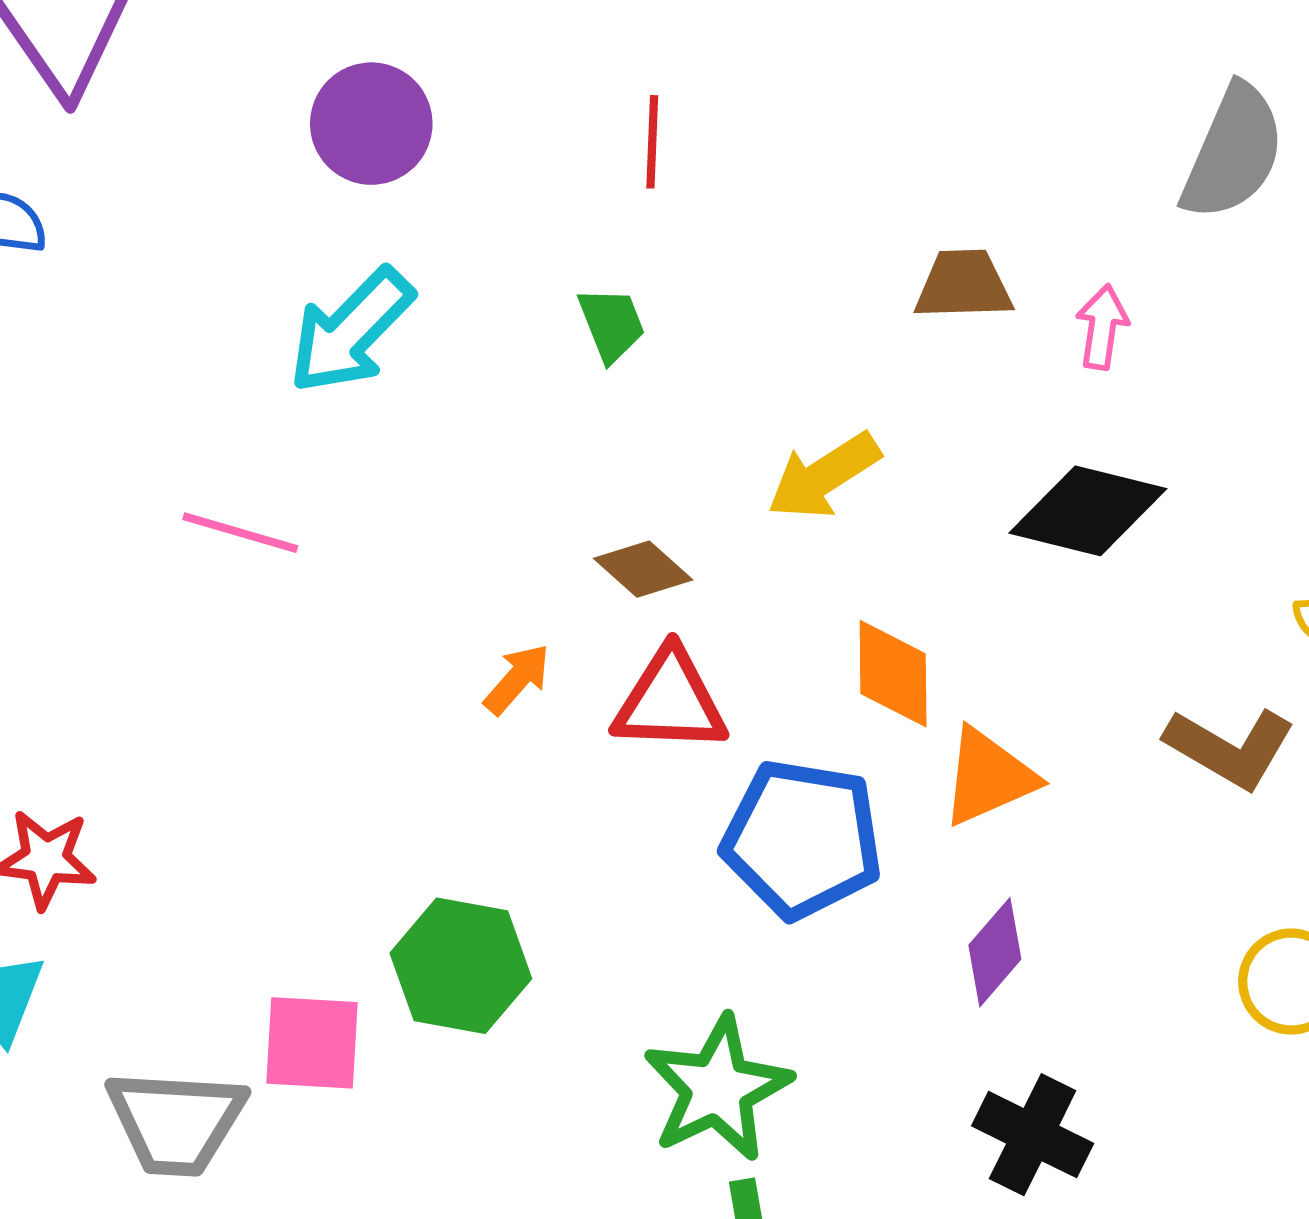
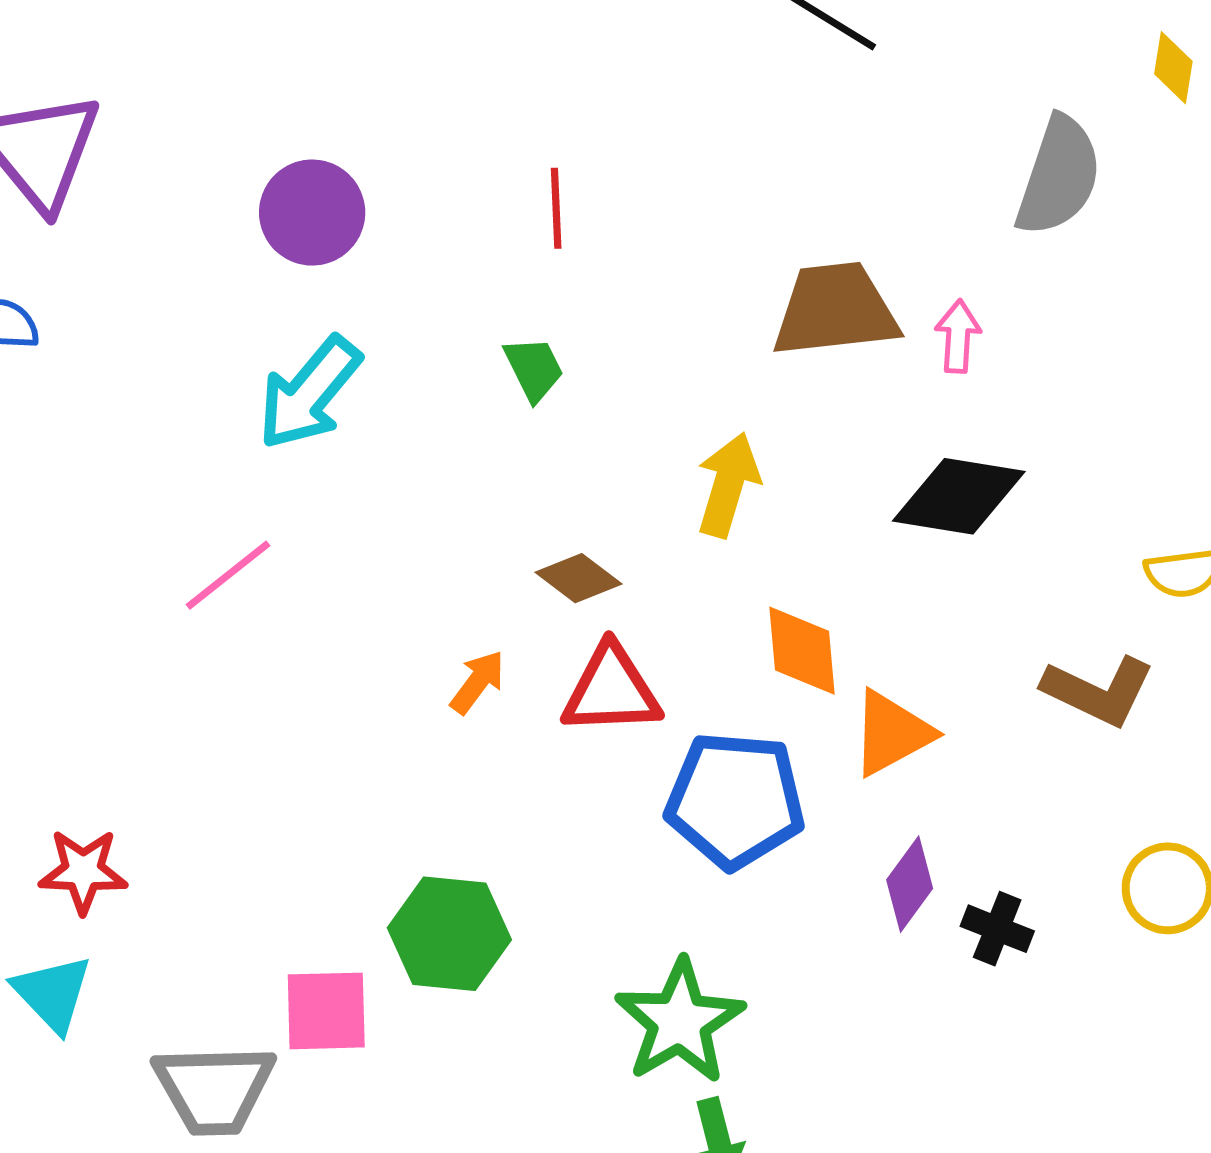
brown trapezoid: (964, 285) -> (835, 310), size x1.5
yellow arrow: (824, 476) -> (728, 485), turned 144
pink line: (240, 533) -> (228, 575), turned -50
black cross: (1033, 1135) -> (997, 929), moved, size x0.7

